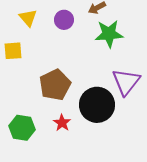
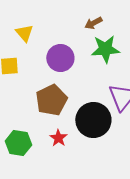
purple circle: (64, 20) -> (60, 58), moved, size x1.4

